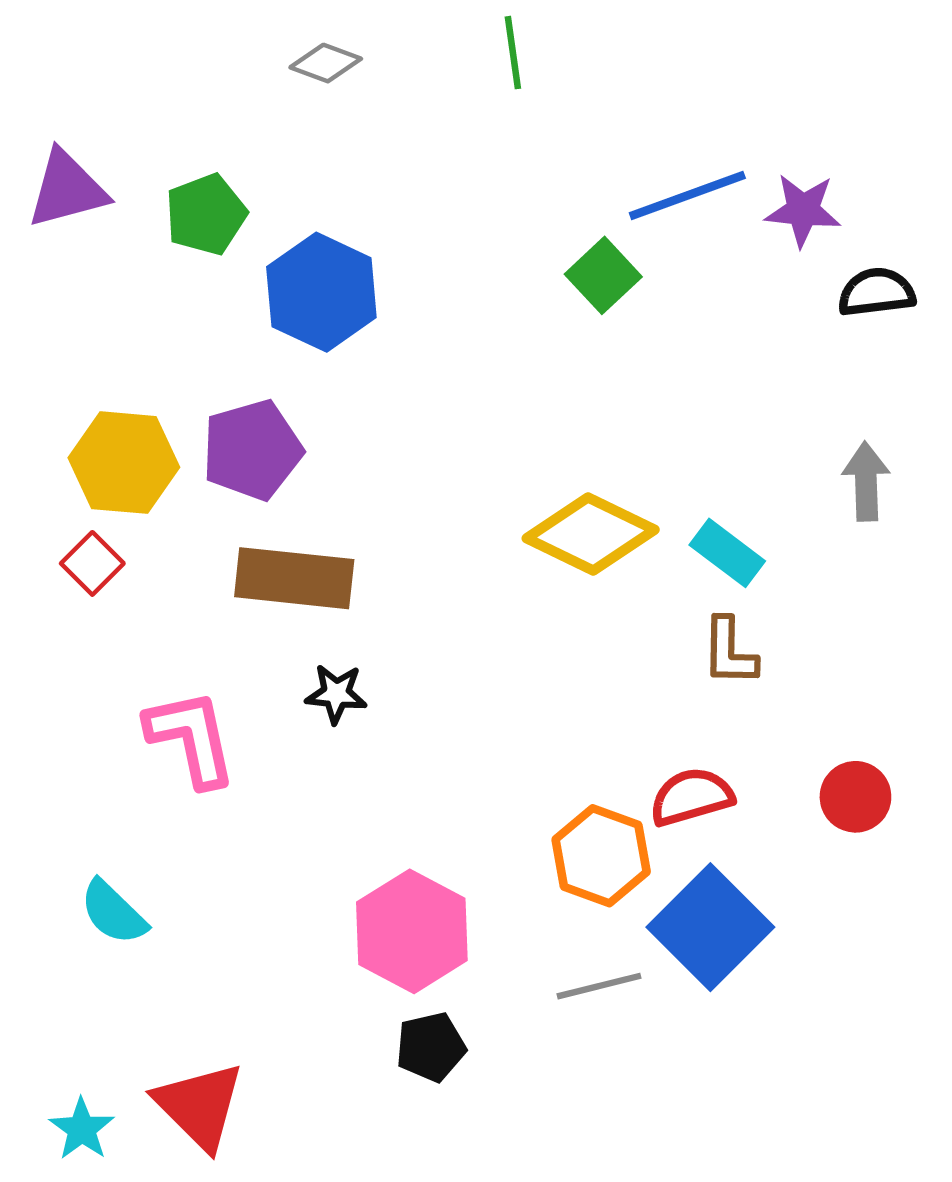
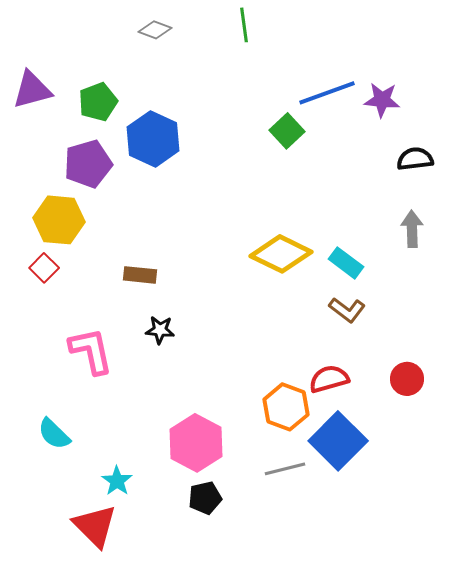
black semicircle: (877, 292) -> (415, 159), moved
purple pentagon: (252, 450) -> (88, 164), moved
brown rectangle: (294, 578) -> (140, 275), size x0.6
brown L-shape: (729, 652) -> (347, 310), turned -54
cyan star: (82, 1129) -> (117, 481), moved

